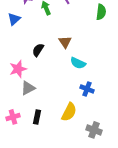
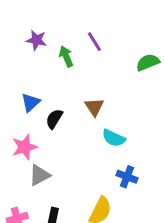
green semicircle: (101, 12) -> (148, 62), turned -119
blue triangle: (14, 19) -> (31, 102), moved

